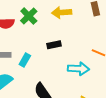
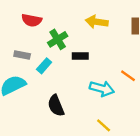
green cross: (29, 16) -> (58, 39), moved

